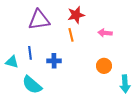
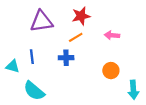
orange line: (71, 35) -> (76, 37), turned 72
blue cross: (54, 61) -> (66, 58), moved

